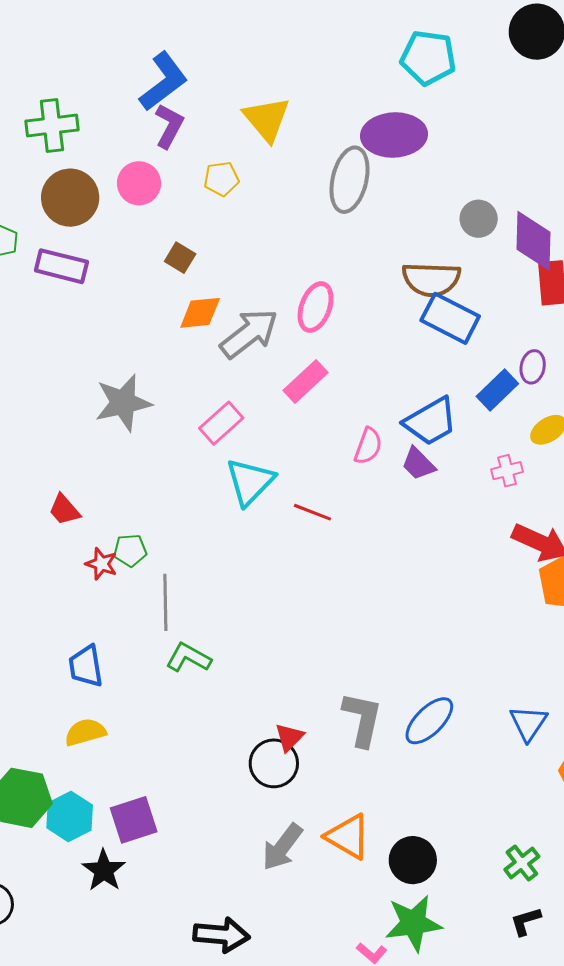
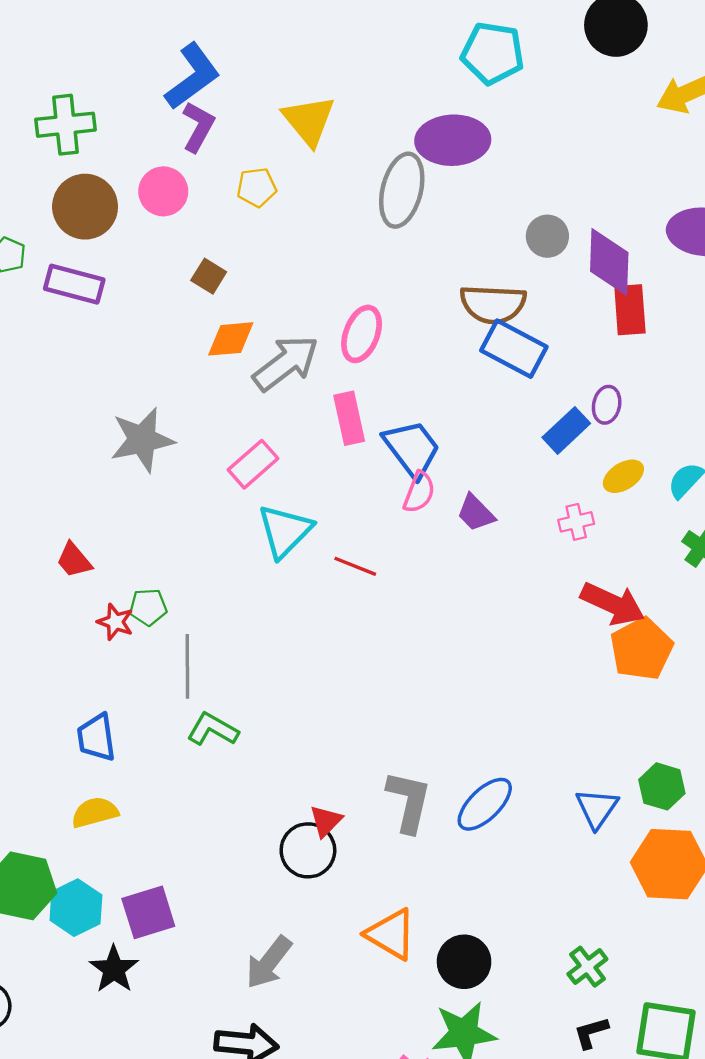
pink rectangle: (306, 382) -> (349, 418), turned -60
blue trapezoid: (431, 421) -> (412, 449), moved, turned -98
gray arrow: (282, 847) -> (269, 962), moved

